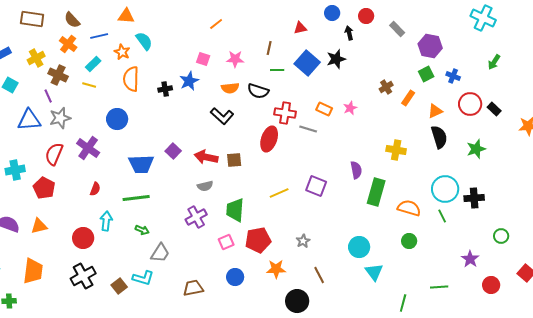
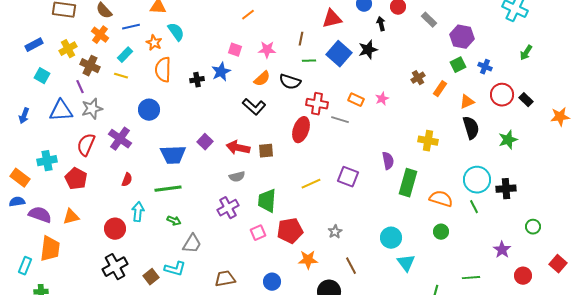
red triangle: (300, 28) -> (332, 19), size x1.5
orange semicircle: (230, 88) -> (262, 79), turned -36
orange trapezoid: (33, 271) -> (50, 249), moved
blue circle: (235, 277) -> (272, 282), moved

